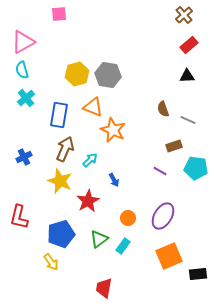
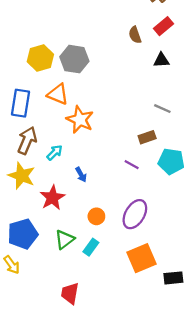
brown semicircle: (163, 109) -> (135, 35), moved

